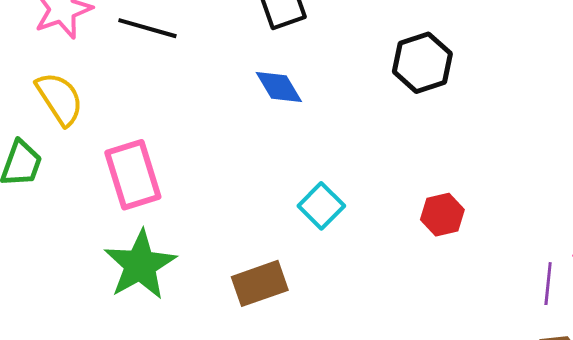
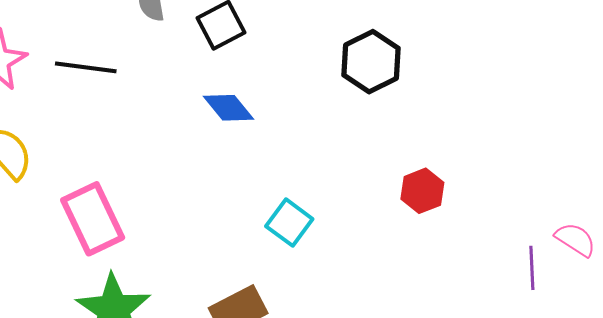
red hexagon: (442, 215) -> (422, 191), moved

